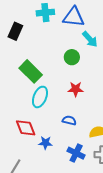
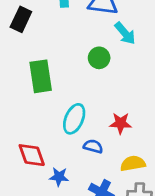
green rectangle: (31, 71) -> (41, 76), turned 35
red star: (76, 89) -> (121, 123), moved
cyan ellipse: (40, 97) -> (74, 119), moved

